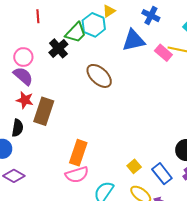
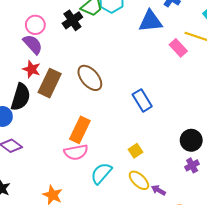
pink rectangle: (163, 53) -> (178, 48), moved
brown ellipse: (99, 76) -> (90, 78), moved
black semicircle: (17, 128) -> (21, 97), size x1.5
blue rectangle: (162, 174) -> (142, 100), moved

